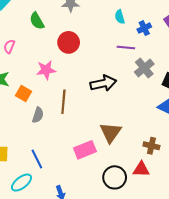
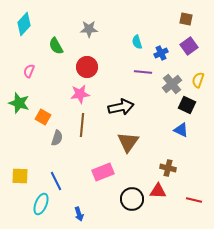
gray cross: (144, 68) -> (172, 84), moved
pink star: (46, 70) -> (80, 94), moved
brown triangle: (111, 132) -> (128, 142), moved
cyan ellipse: (21, 183) -> (41, 204), turned -30

